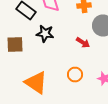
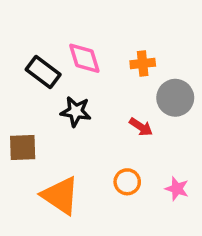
brown square: (15, 44) -> (23, 147), moved

